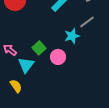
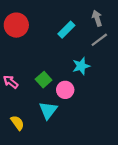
gray line: (87, 22) -> (99, 40), moved
cyan triangle: (26, 65) -> (48, 110), moved

